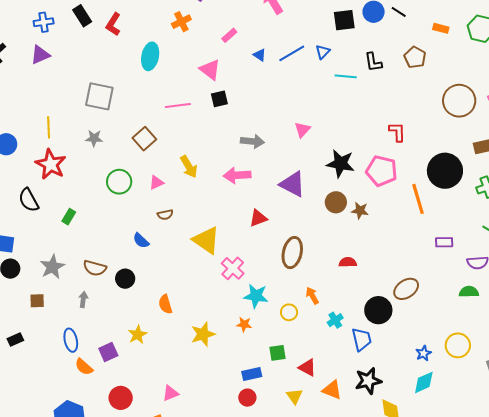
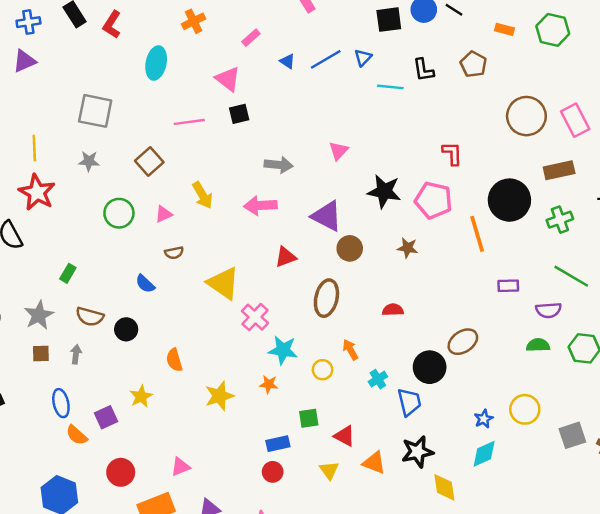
brown circle: (336, 202) -> (350, 248), moved
green rectangle: (69, 217) -> (68, 273), moved
brown square: (37, 301) -> (41, 354), moved

